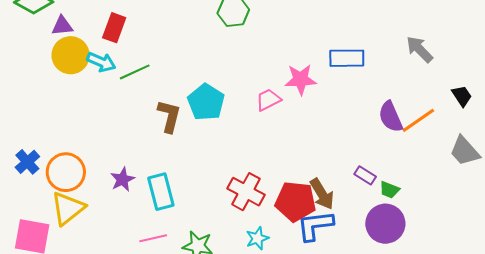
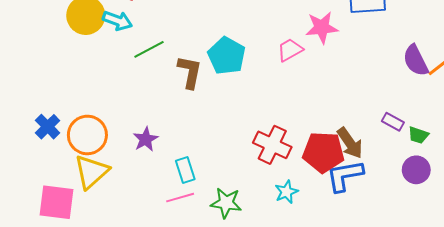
green line: (135, 72) -> (149, 49), moved
cyan rectangle: (161, 192) -> (185, 170), moved, size x0.7
purple circle: (385, 224) -> (416, 170), size x0.7

